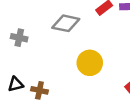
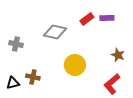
brown cross: (39, 90) -> (33, 77), moved

